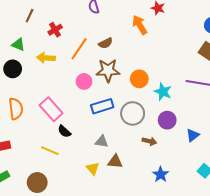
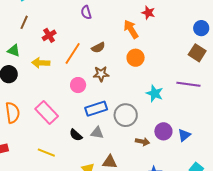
brown star: (108, 70) -> (101, 74), size x0.7
orange circle: (139, 79) -> (136, 58), moved
purple circle: (167, 120) -> (163, 131), moved
black semicircle: (64, 131) -> (76, 135), moved
gray triangle: (102, 141) -> (97, 133), moved

